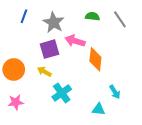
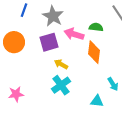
green semicircle: (92, 16) -> (96, 27), moved
orange circle: (14, 69) -> (14, 42), moved
yellow arrow: (44, 72) -> (61, 64), moved

